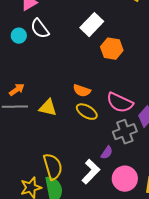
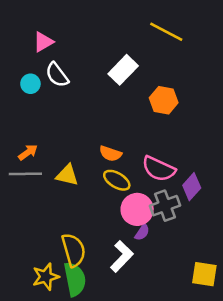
orange hexagon: (112, 49) -> (164, 100), moved
pink circle: (125, 179) -> (137, 209), moved

